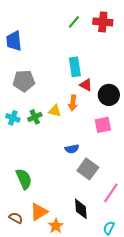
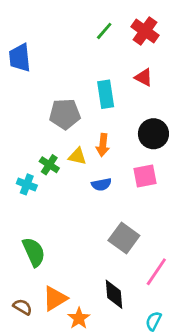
red cross: (103, 22) -> (145, 31), turned 30
gray pentagon: (24, 81) -> (65, 114), moved
red triangle: (86, 85) -> (144, 77), moved
green cross: (35, 117) -> (49, 165), turned -32
cyan cross: (13, 118) -> (27, 184), moved
blue semicircle: (72, 149) -> (101, 184), moved

